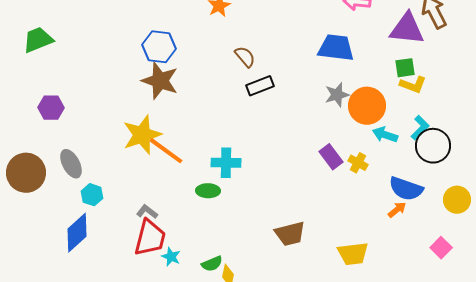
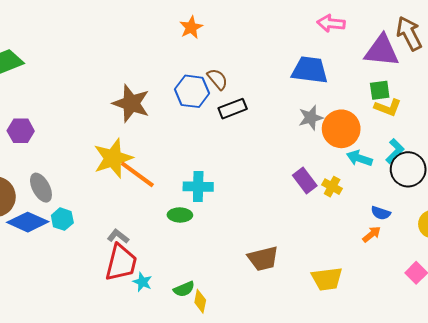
blue hexagon: (159, 47) -> (192, 91), moved
blue semicircle: (406, 189) -> (381, 213), size x0.6
blue diamond: (77, 233) -> (28, 222), moved, turned 66

